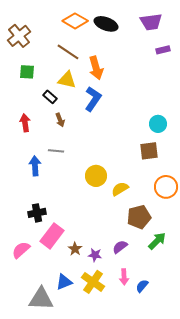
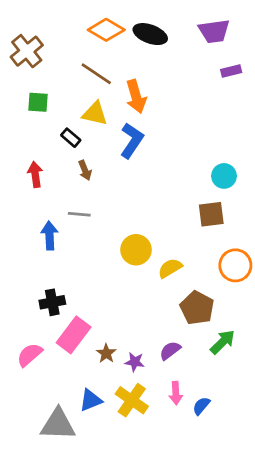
brown pentagon: (139, 217) -> (197, 308), turned -30

